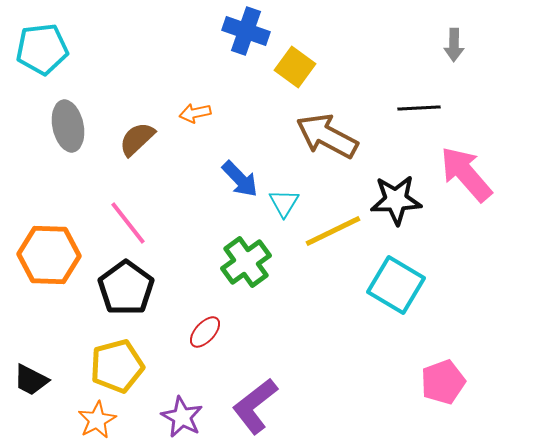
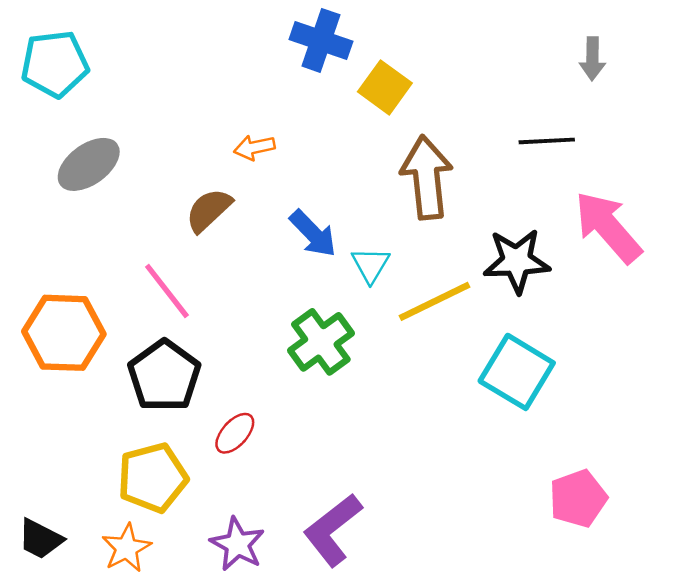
gray ellipse: (68, 126) -> (89, 164), turned 66
brown arrow: (327, 136) -> (427, 177), turned 56
brown semicircle: (137, 139) -> (209, 210), moved
red ellipse: (205, 332) -> (235, 433), moved
black trapezoid: (31, 380) -> (40, 539), moved

